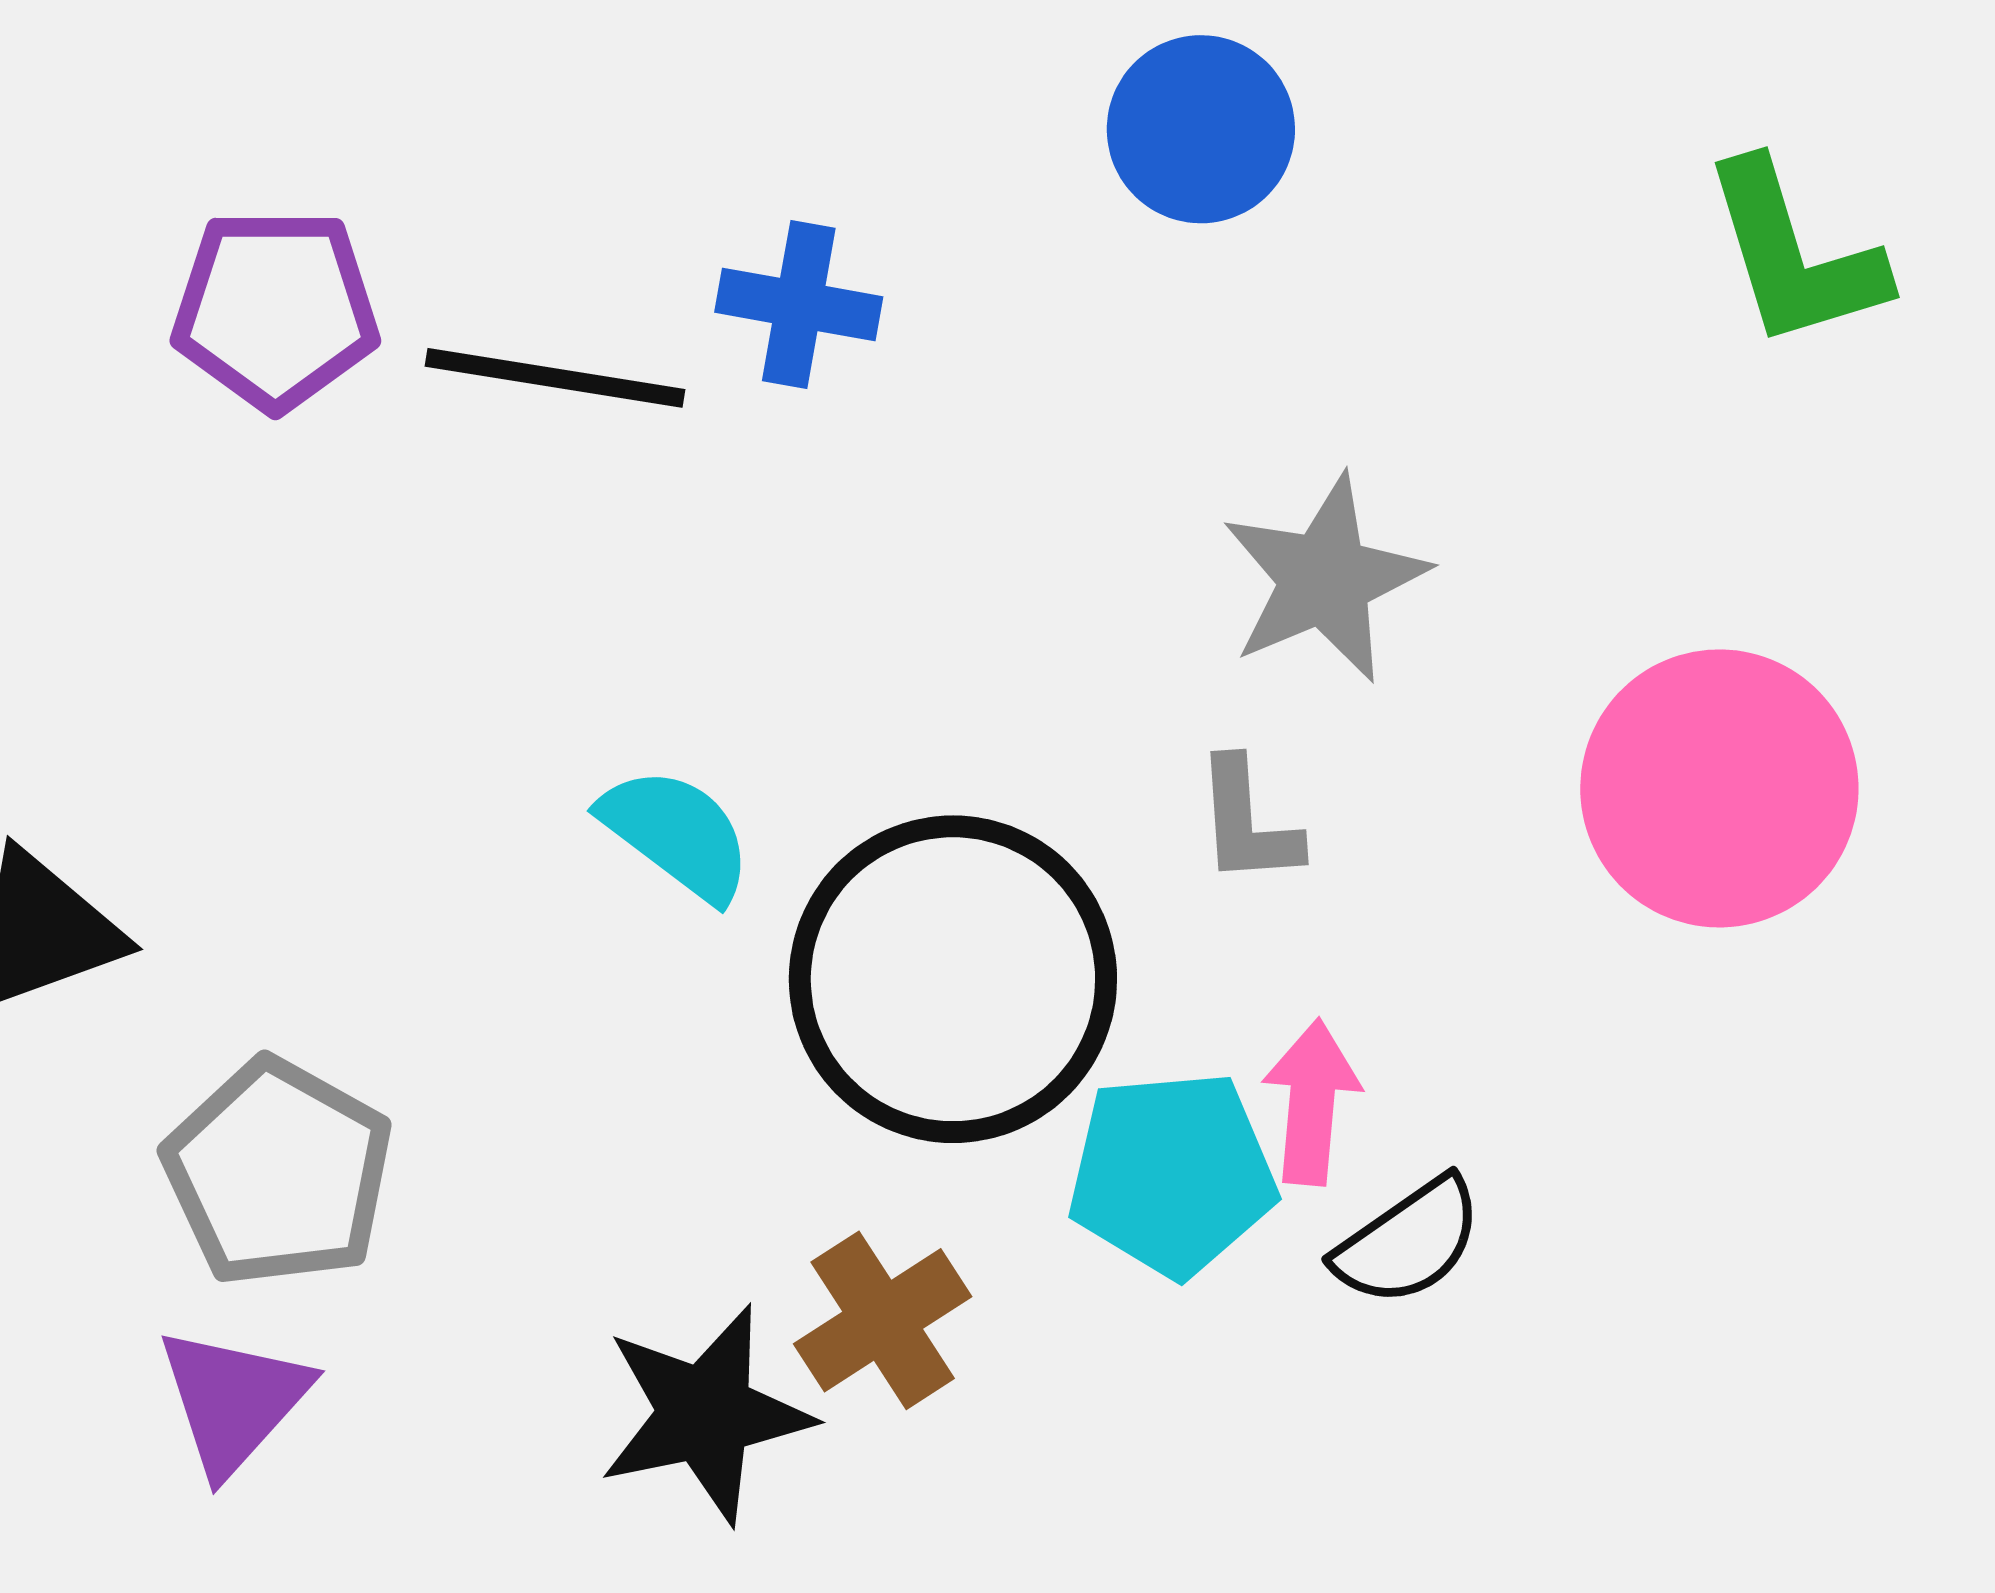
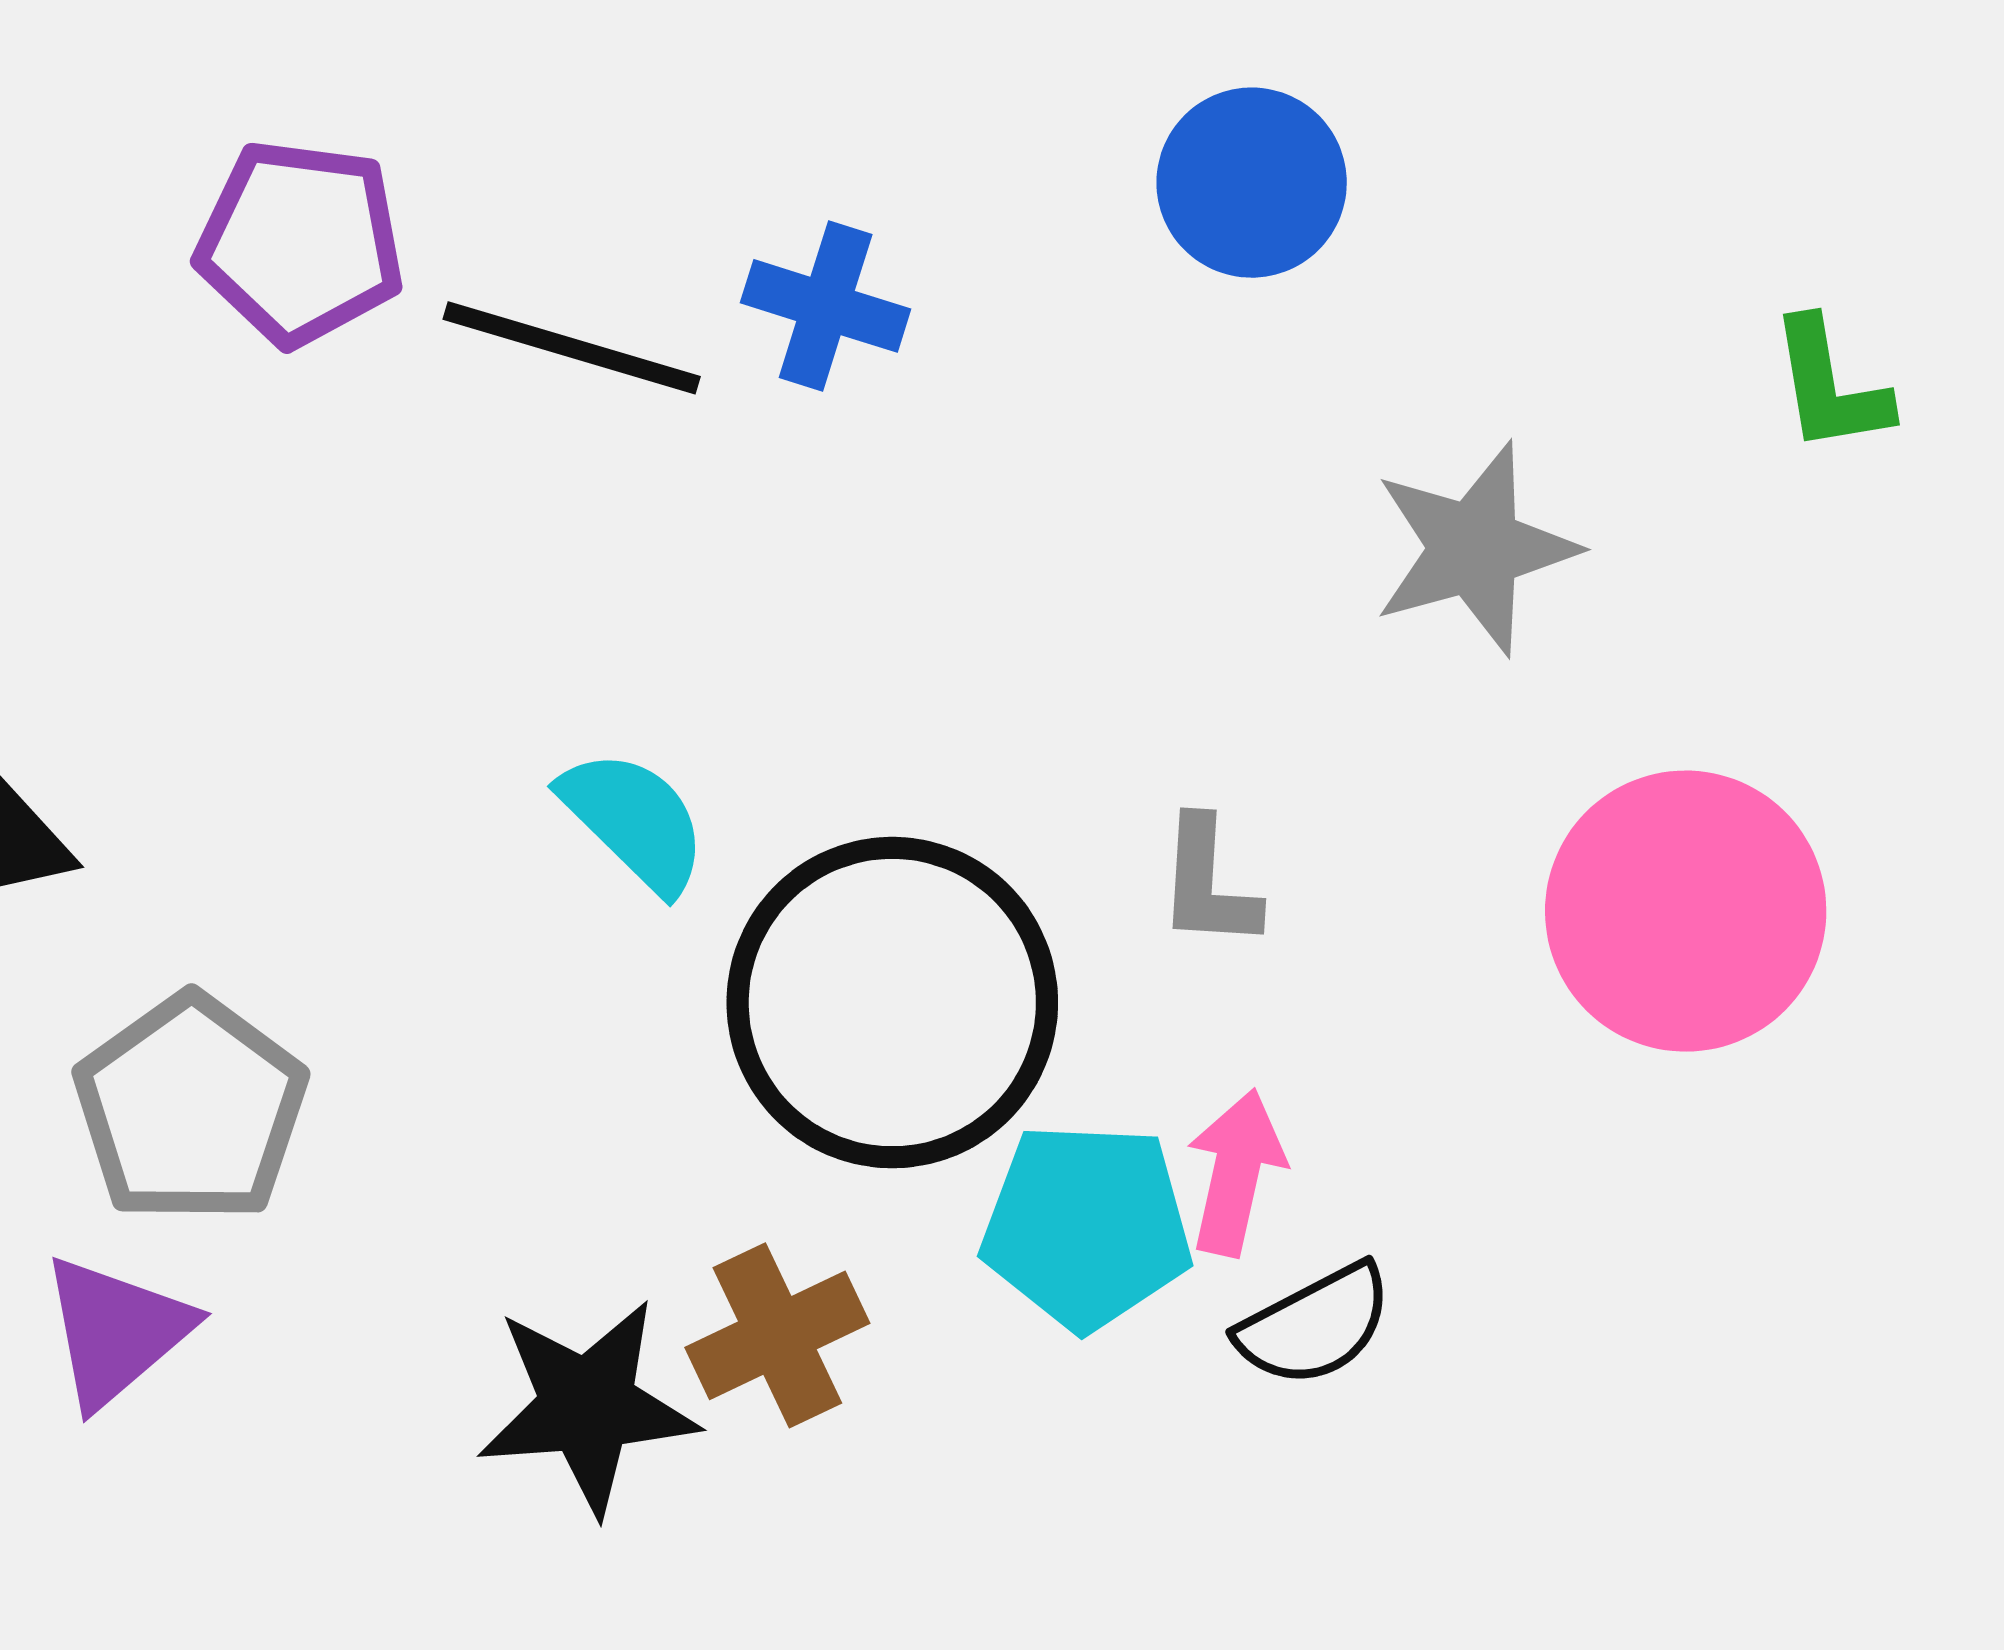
green L-shape: (1794, 255) -> (1830, 386), size x0.7
gray star: (1325, 579) -> (1475, 549), moved

